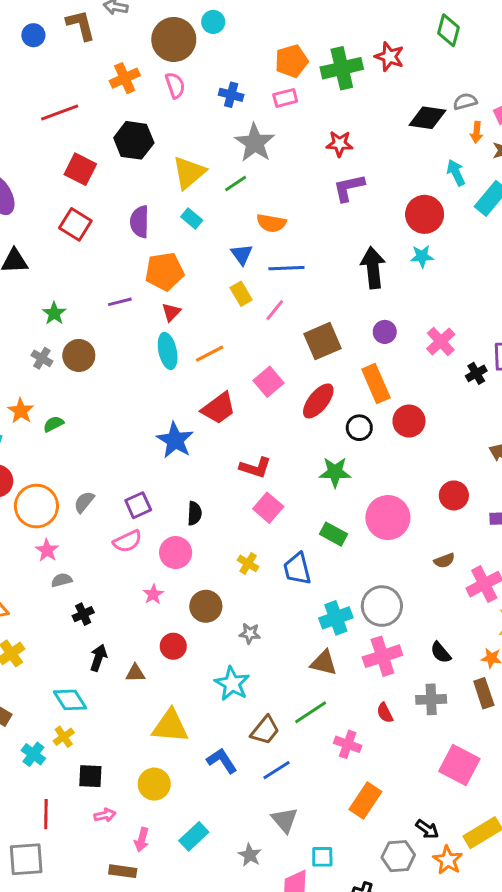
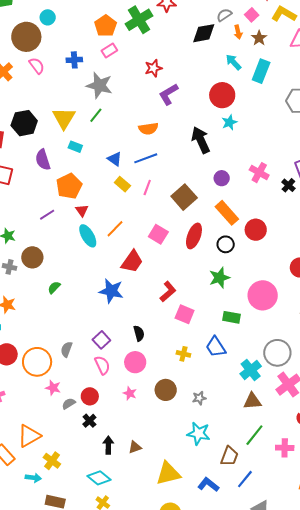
black hexagon: (134, 140) -> (24, 123), moved
orange semicircle: (271, 223) -> (148, 129), moved
green semicircle: (53, 424) -> (54, 287), moved
red L-shape: (255, 468) -> (168, 291), turned -40
pink semicircle: (127, 541) -> (102, 365), turned -72
red circle: (173, 646) -> (90, 396), moved

